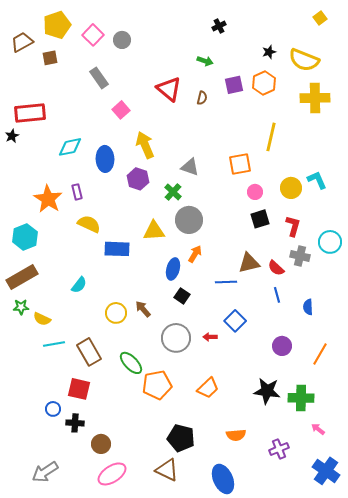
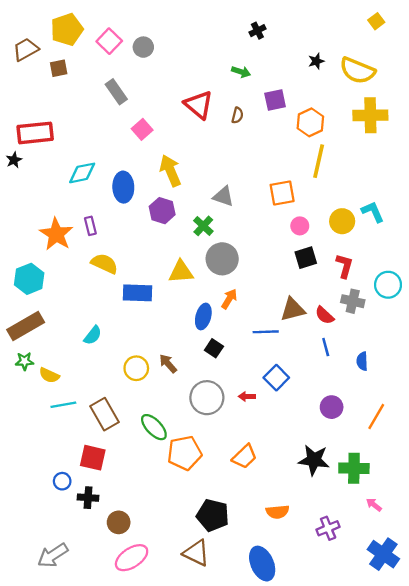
orange hexagon: (264, 83) -> (310, 122), moved

